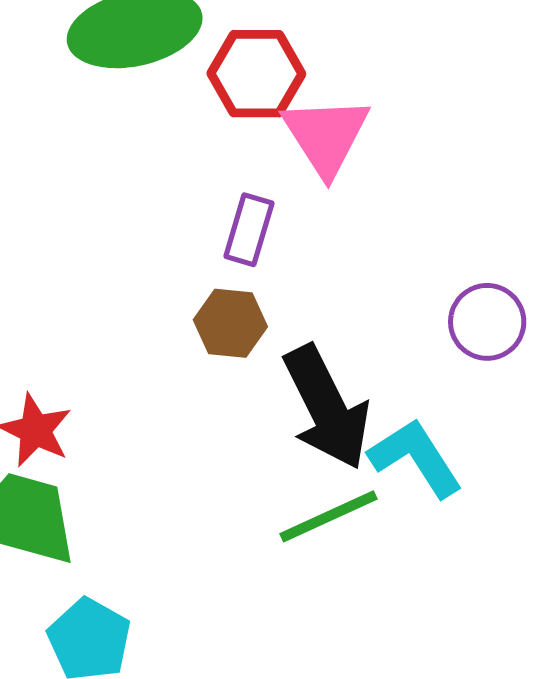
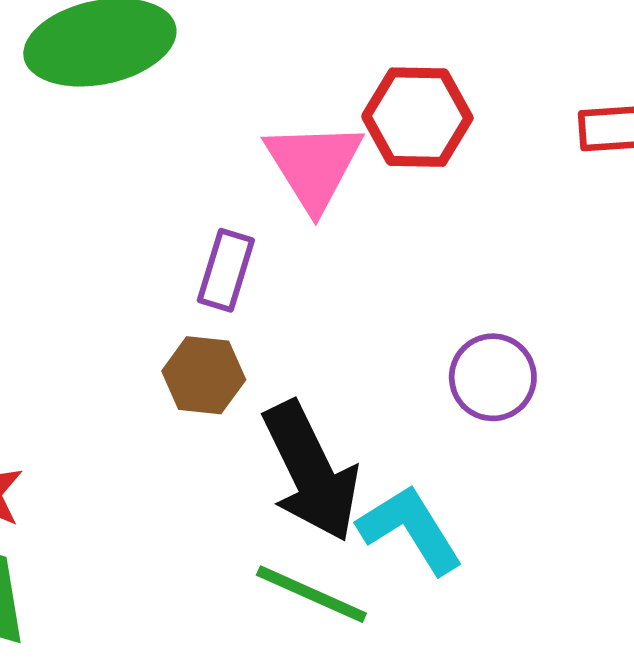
red hexagon: (256, 74) -> (417, 117), moved
green line: (328, 516) -> (311, 594), turned 48

